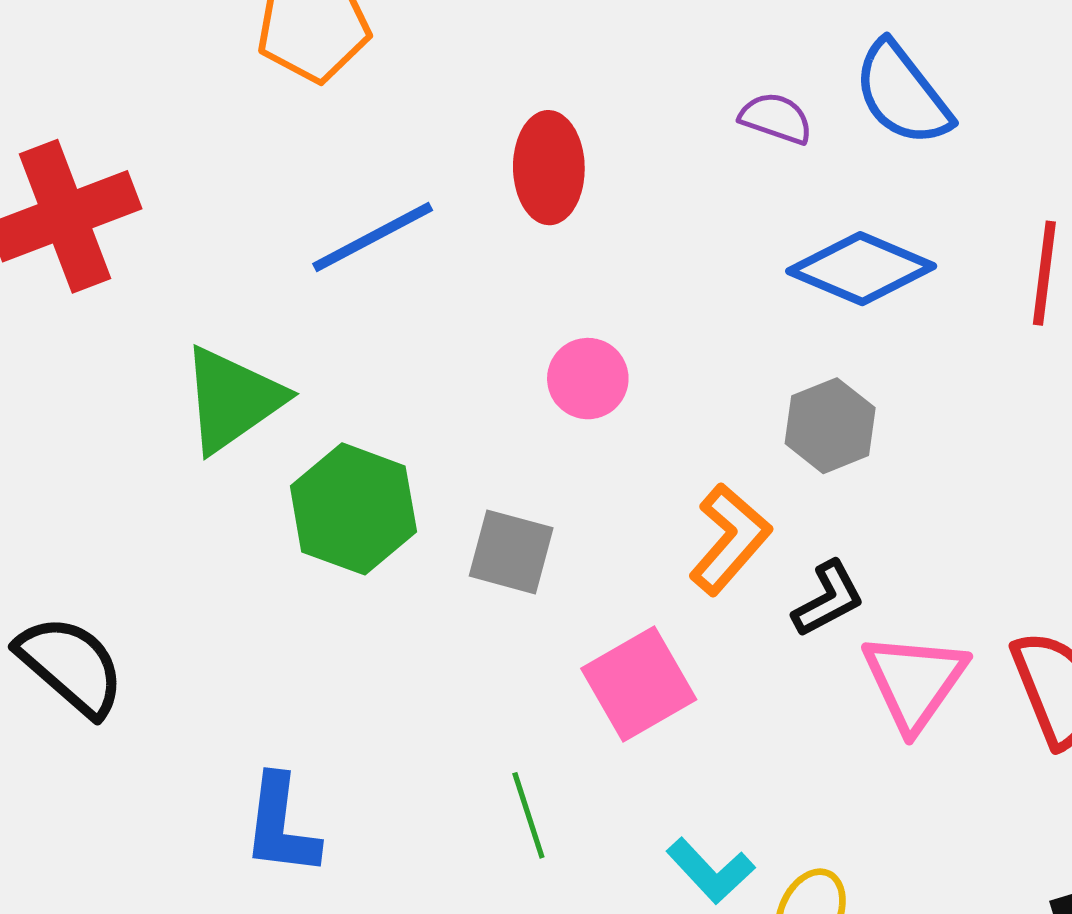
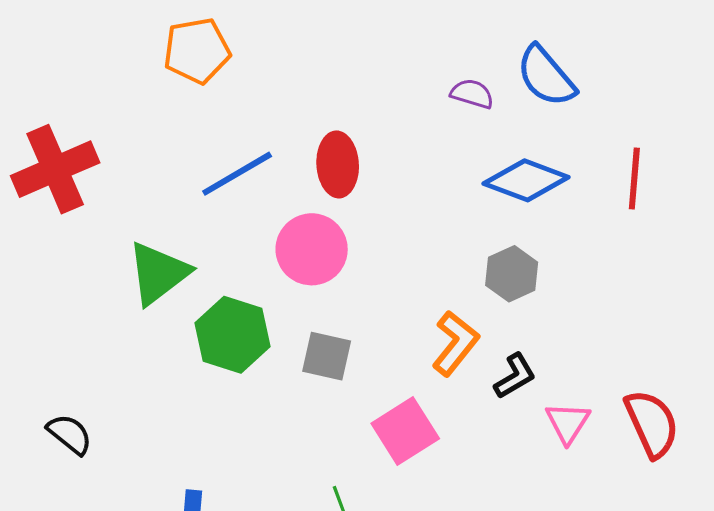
red ellipse: (549, 168) -> (338, 164), moved
pink circle: (588, 379) -> (312, 249), moved, size x1.5
black semicircle: (71, 666) -> (70, 434), size x0.7
pink triangle: (914, 681) -> (568, 423), size x0.7

